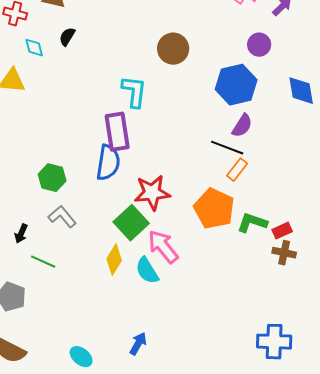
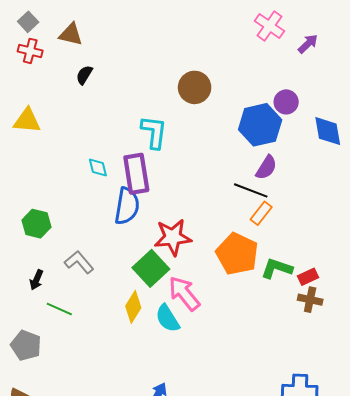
purple circle: (259, 45) -> (286, 102), moved
cyan diamond: (34, 48) -> (98, 168), moved
green hexagon: (52, 178) -> (36, 224), moved

